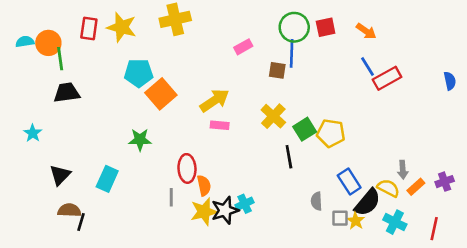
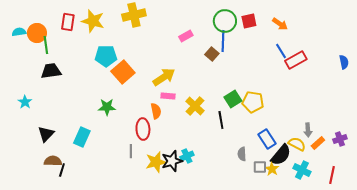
brown square: (277, 70) -> (212, 54), turned 32
yellow cross: (273, 116) -> (195, 106), moved
orange semicircle: (204, 185) -> (156, 111), moved

